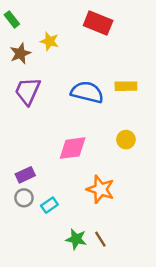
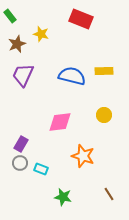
purple rectangle: (25, 175) -> (21, 144), turned -35
cyan rectangle: (49, 205) -> (41, 169), turned 56
brown line: (100, 239) -> (109, 194), moved

